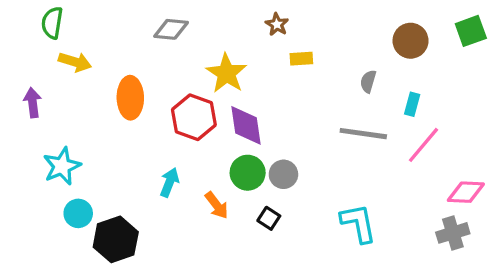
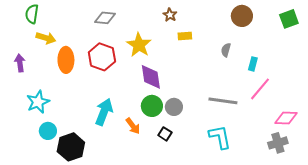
brown circle: (411, 41) -> (242, 16), moved
orange ellipse: (130, 98) -> (66, 60), moved
red hexagon: (194, 117) -> (102, 57), moved
gray line: (363, 134) -> (223, 101), moved
cyan arrow: (169, 182) -> (104, 112), size x1.5

